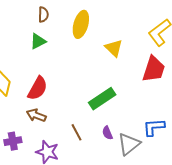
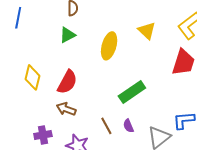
yellow ellipse: (81, 24) -> (109, 46), moved
yellow triangle: (114, 48) -> (147, 31), moved
purple semicircle: (107, 133) -> (128, 126), moved

